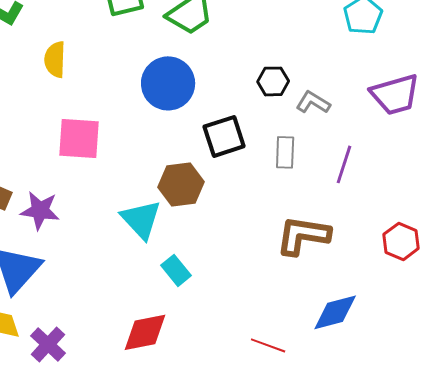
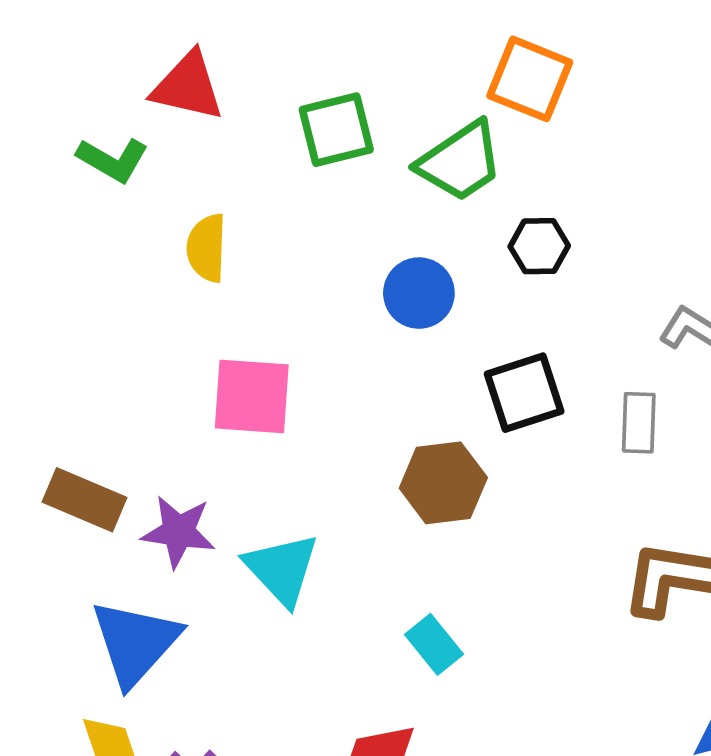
black hexagon: (273, 81) -> (539, 246), moved
blue circle: (168, 83) -> (419, 293), size x0.7
cyan triangle: (141, 219) -> (282, 569), moved

